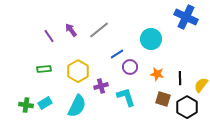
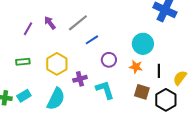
purple line: (49, 36) -> (28, 29), turned 64
cyan circle: (151, 39) -> (143, 44), moved
blue line: (117, 54) -> (92, 40), moved

